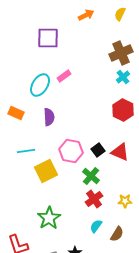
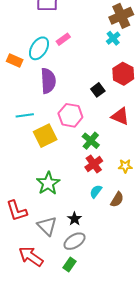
cyan cross: (123, 77) -> (113, 38), moved
orange rectangle: (16, 113) -> (15, 61), moved
purple semicircle: (49, 117) -> (48, 81), size x1.4
black square: (98, 150) -> (98, 90), moved

